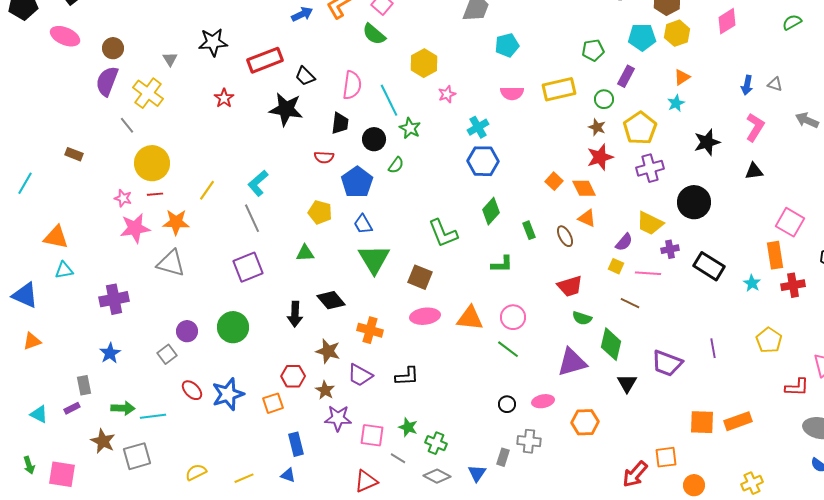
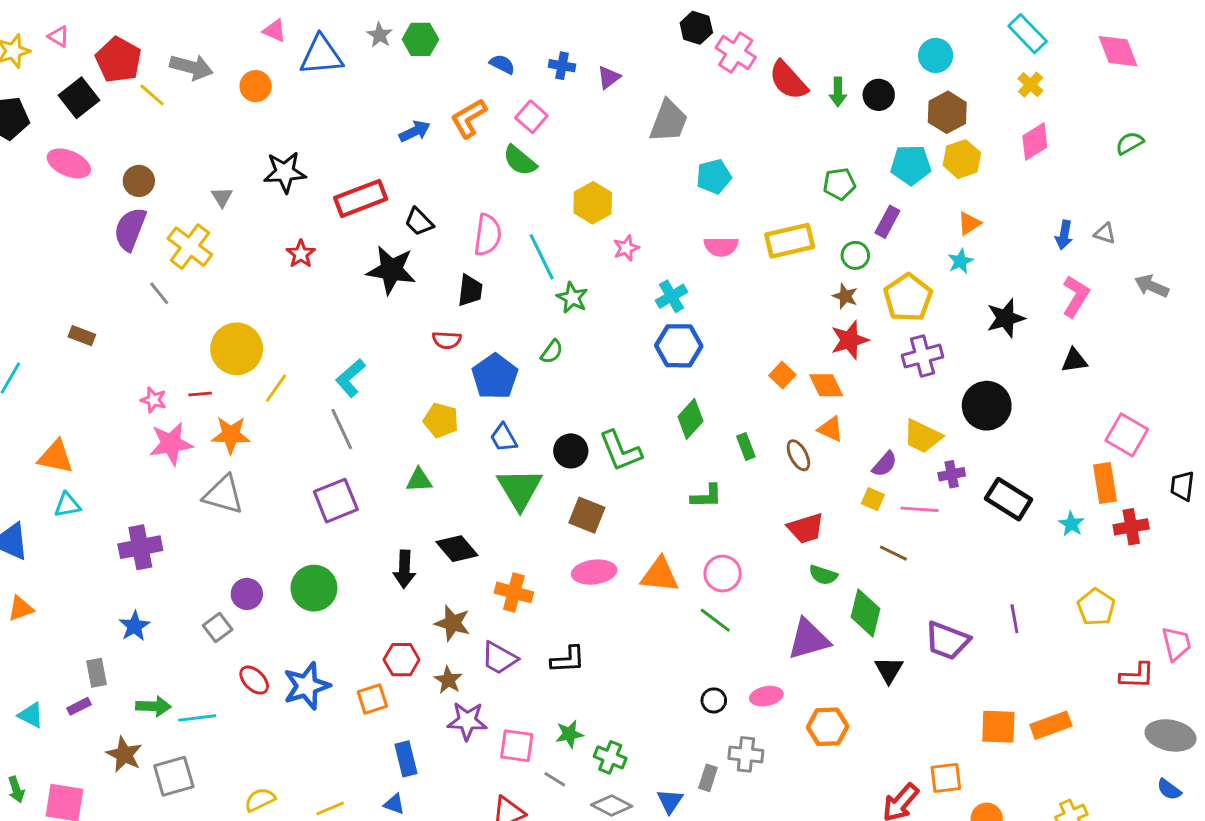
black circle: (374, 139) -> (571, 451), moved
yellow circle: (152, 163) -> (237, 349), moved
green star: (408, 427) -> (569, 734), turned -30

